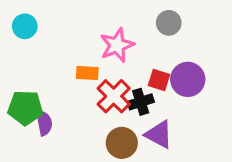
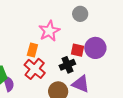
orange rectangle: (87, 73) -> (32, 50), turned -72
red cross: (114, 96) -> (35, 69), moved

